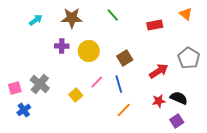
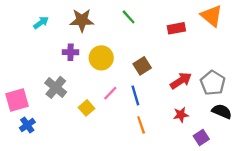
orange triangle: (186, 14) -> (212, 16), size x1.5
gray pentagon: (189, 58) -> (213, 83), moved
gray cross: (40, 84) -> (56, 87), moved
pink square: (15, 88) -> (17, 100), size x1.5
black semicircle: (179, 98) -> (222, 111), moved
orange line: (124, 110) -> (141, 125), turned -63

